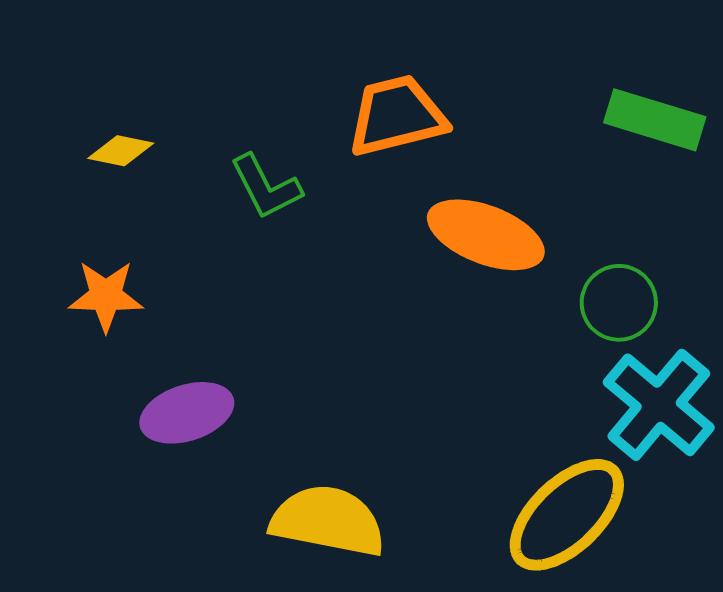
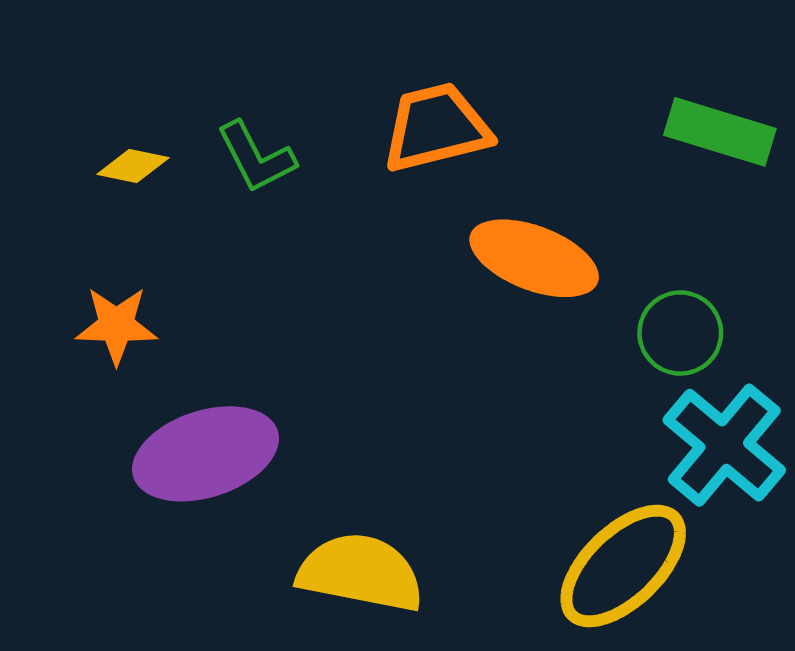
green L-shape: (266, 187) -> (256, 157), moved
purple ellipse: (187, 413) -> (206, 454), size x1.4

